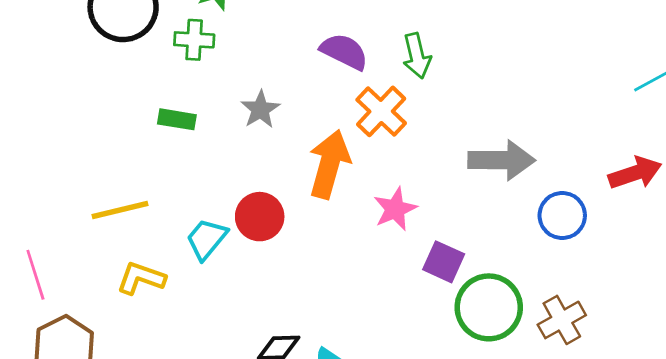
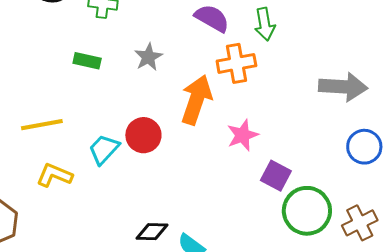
orange cross: (381, 111) -> (236, 63), turned 33
gray arrow: (502, 160) -> (343, 87), moved

